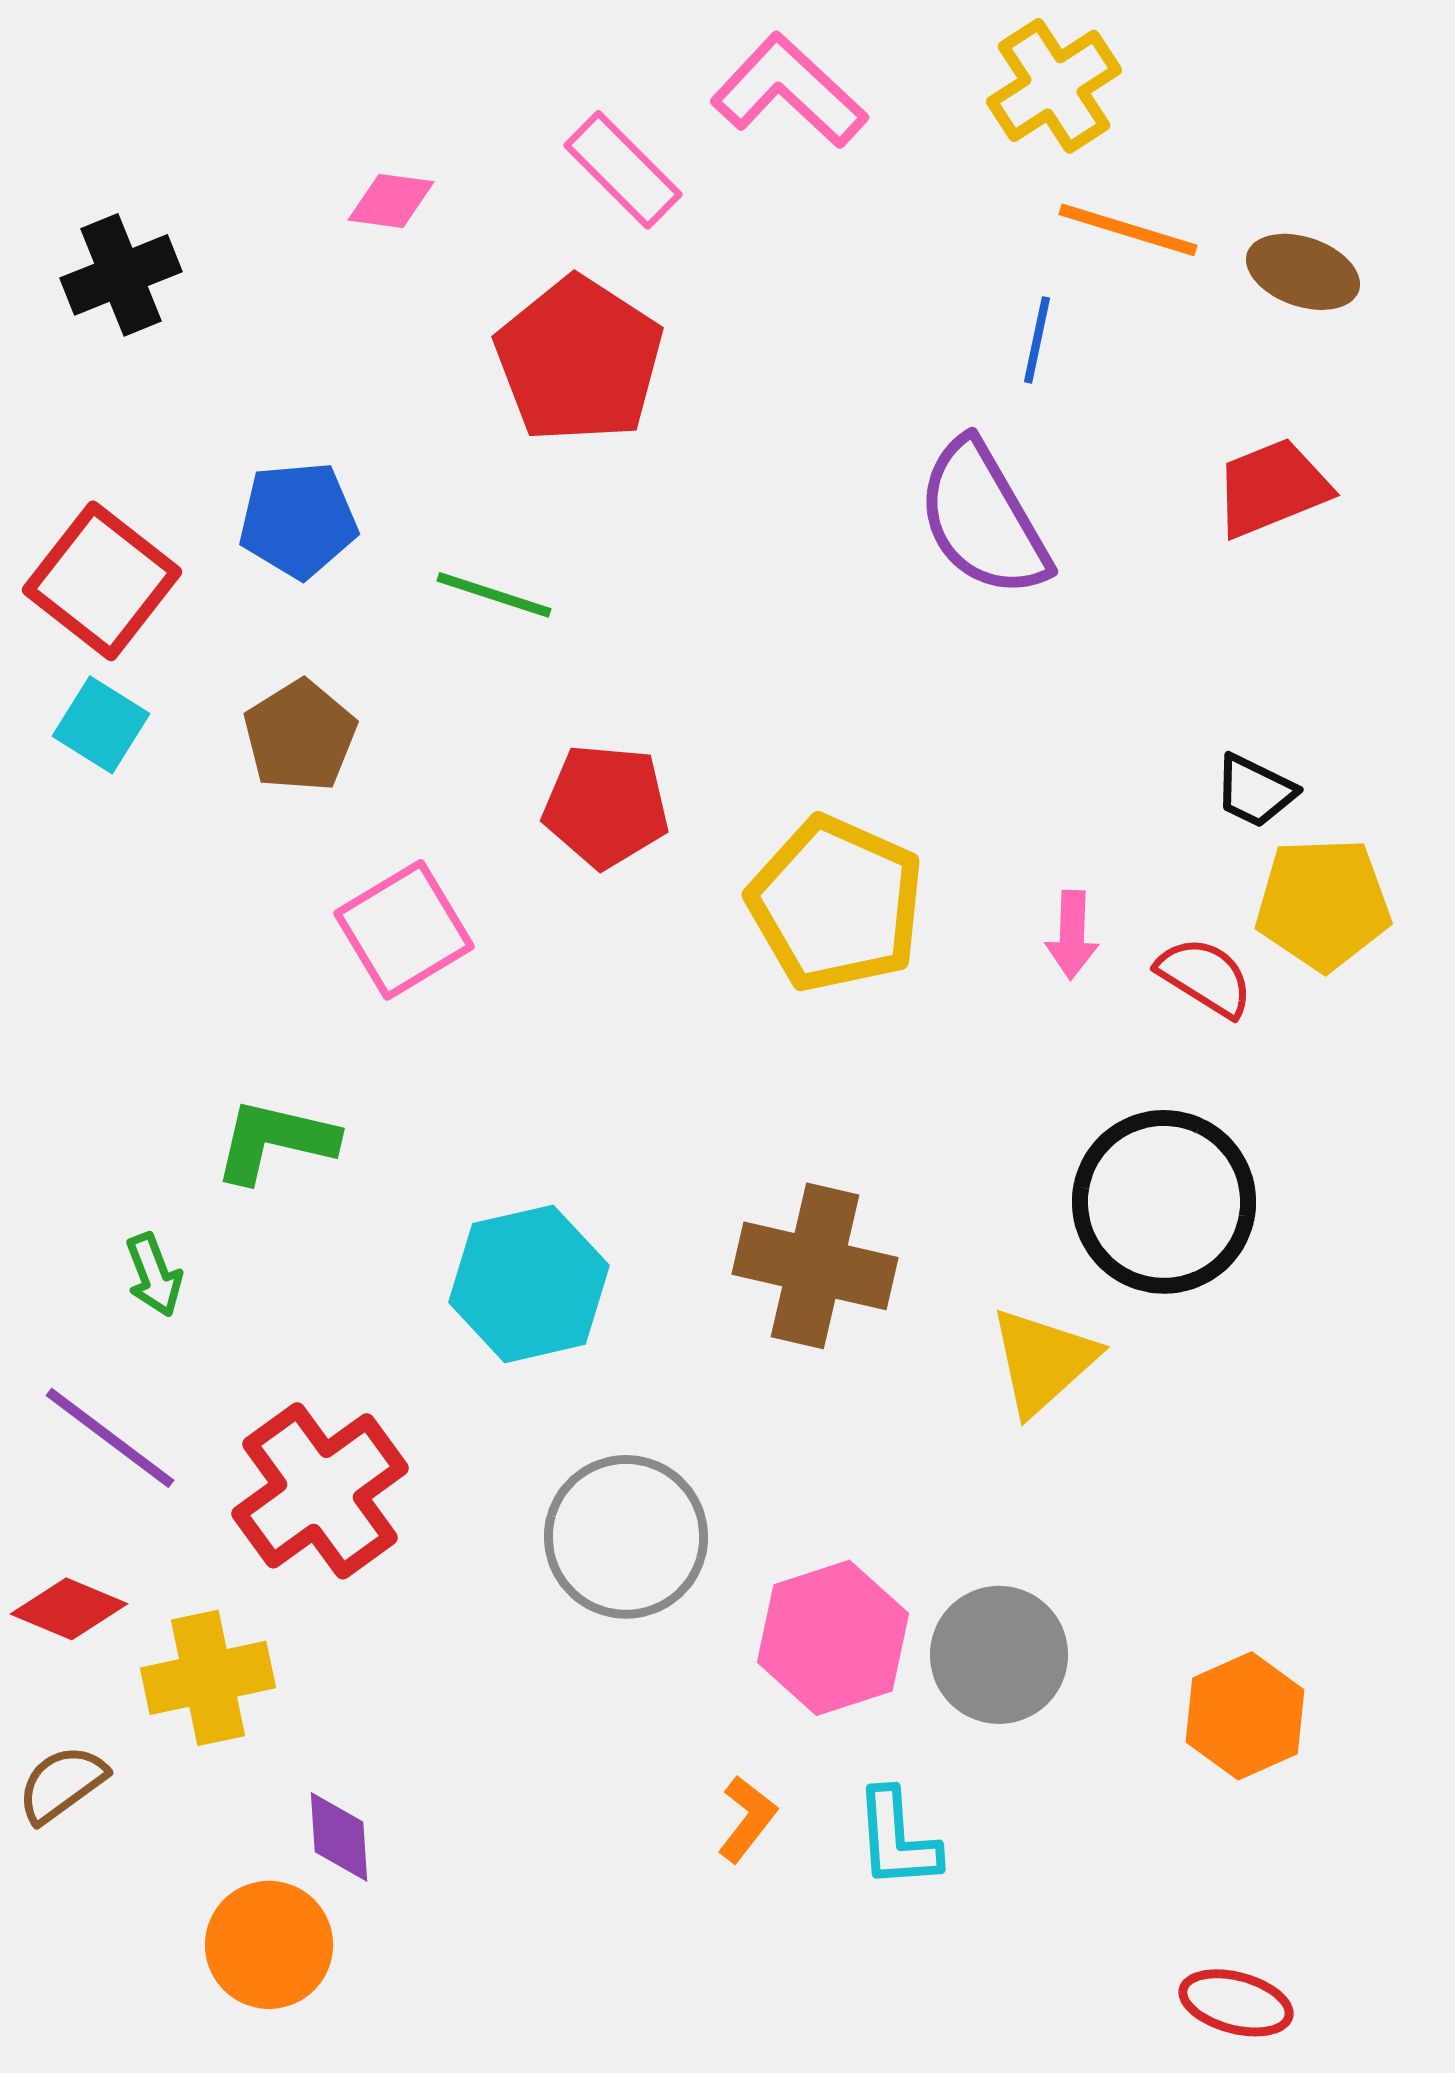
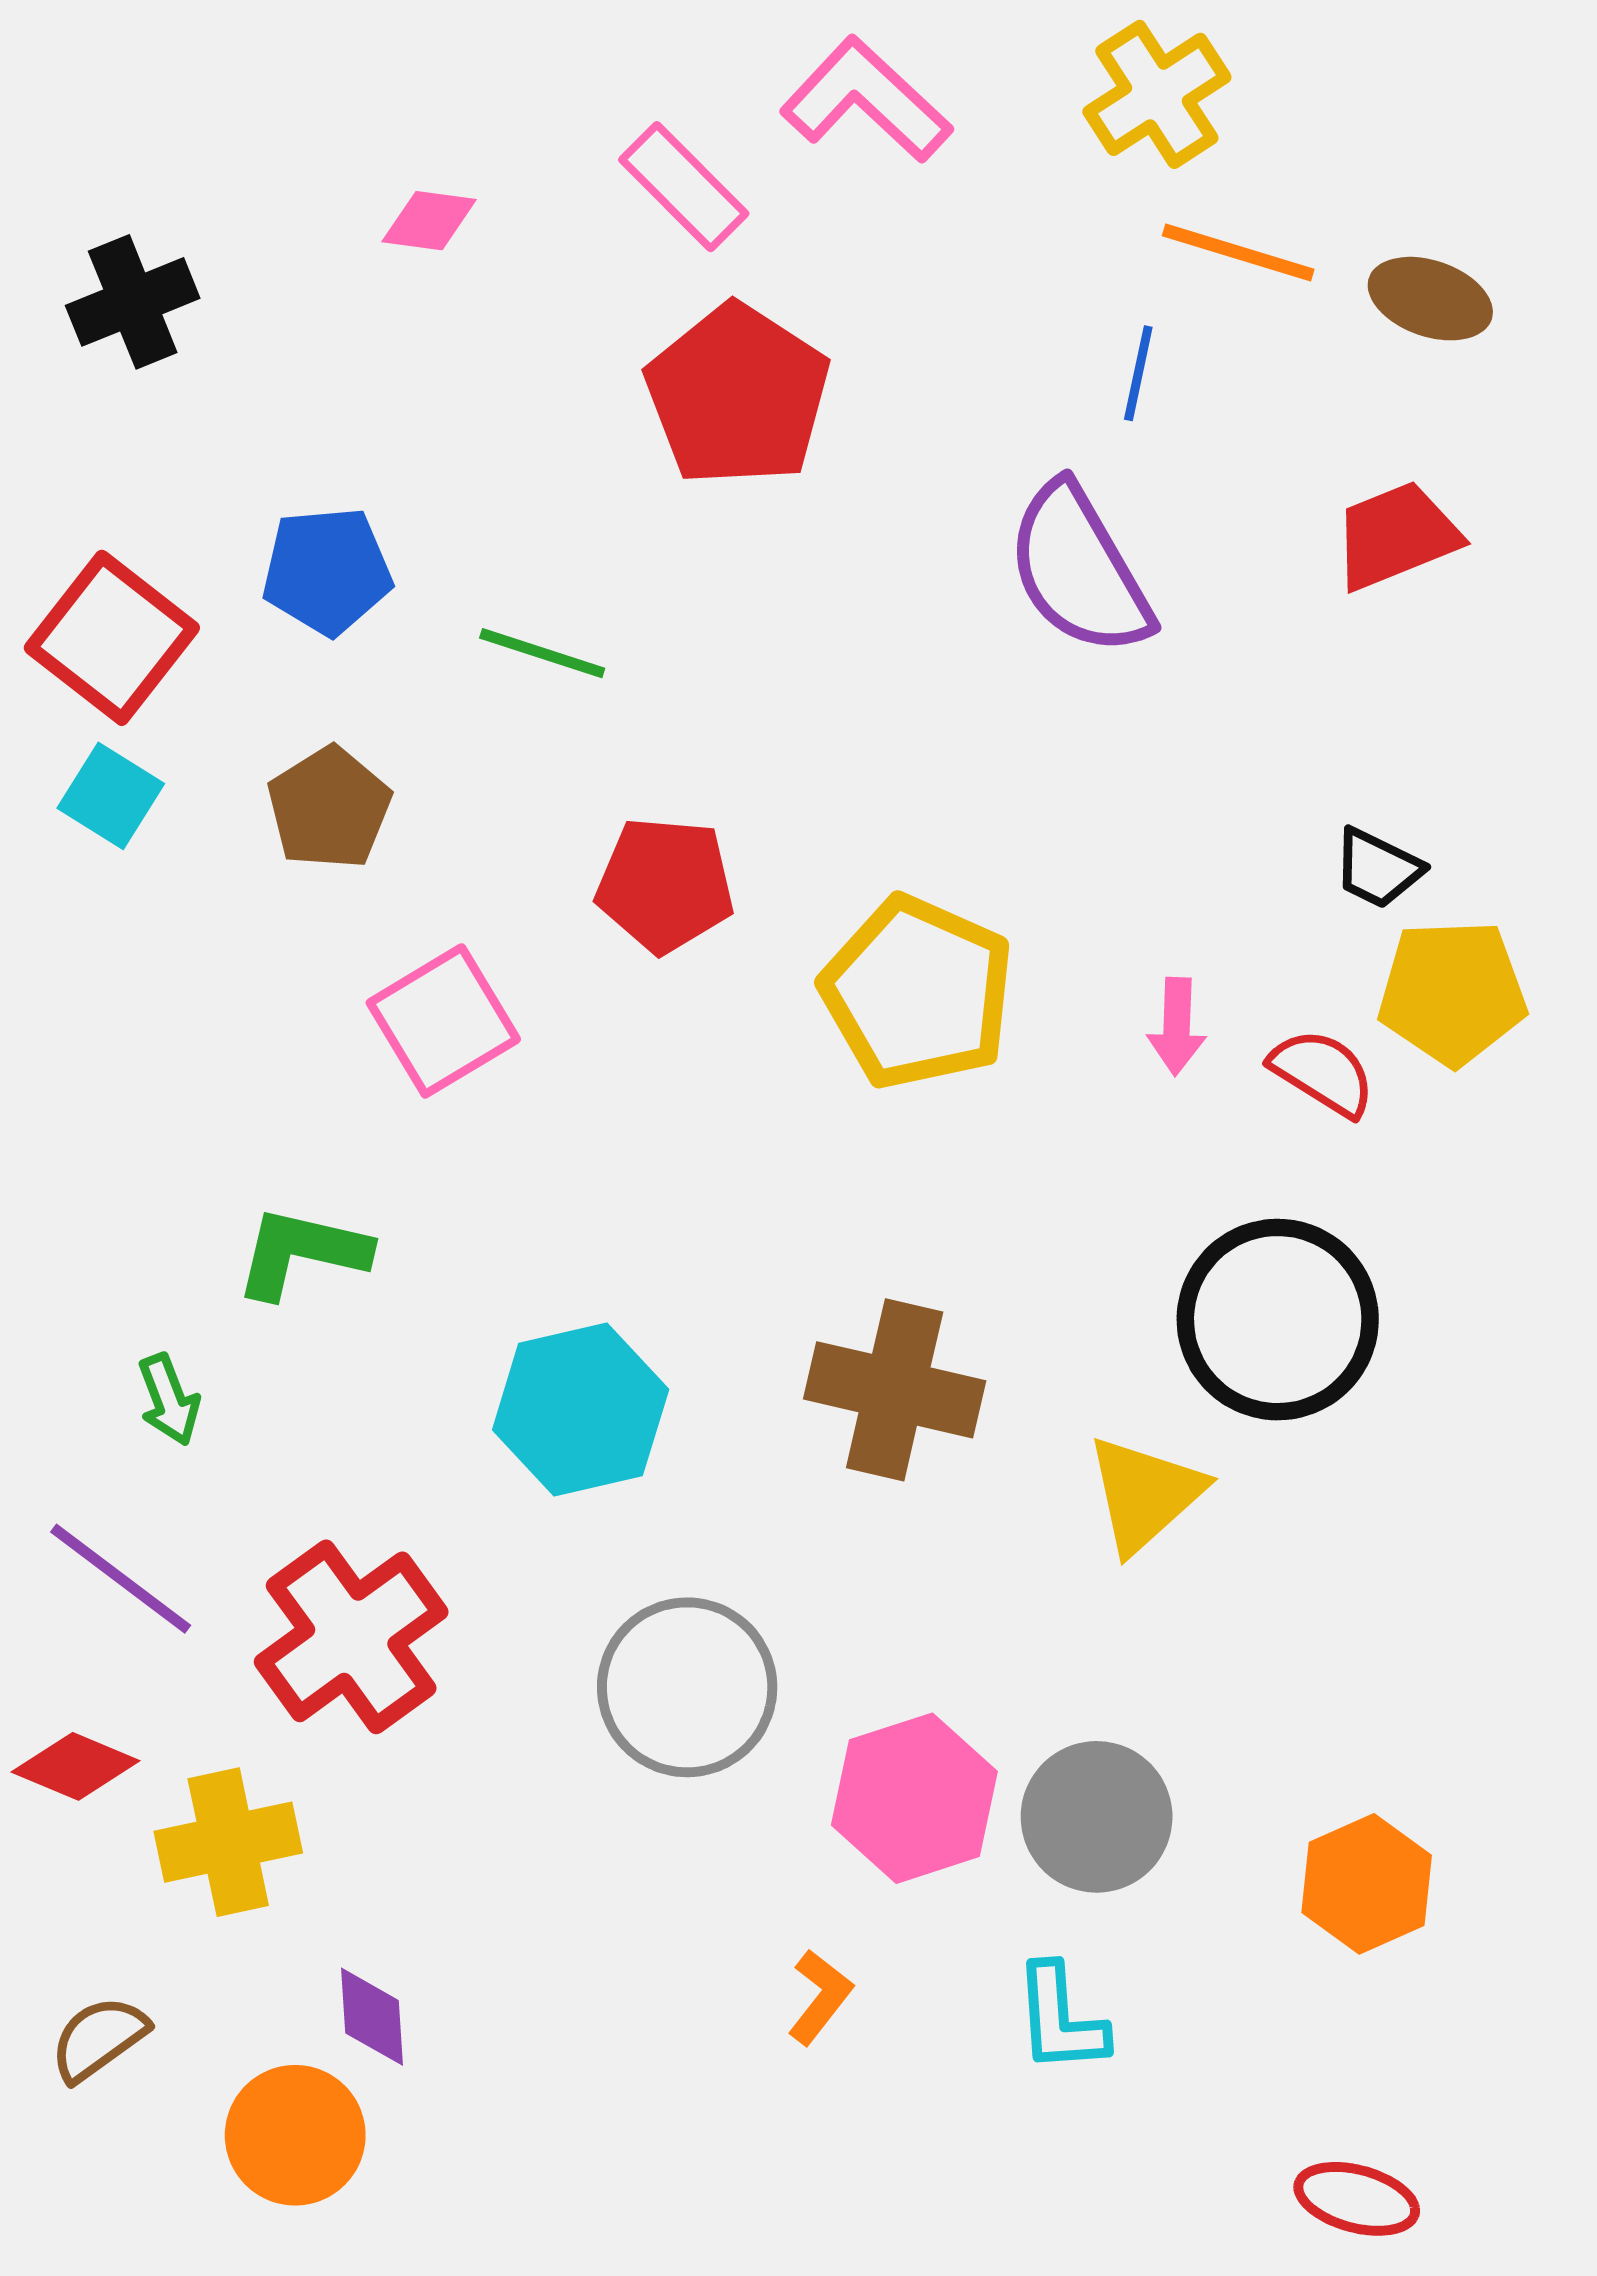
red pentagon: (579, 360) -> (738, 395), moved
brown semicircle: (62, 1784) -> (99, 2039), moved
cyan L-shape: (897, 1839) -> (1060, 2019), moved

